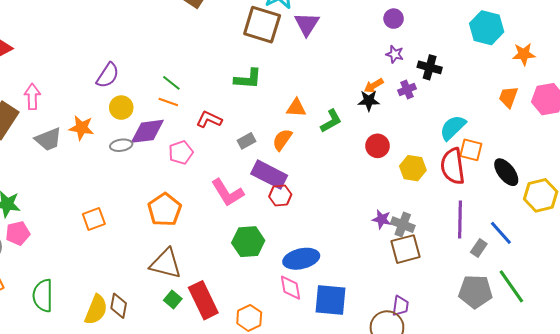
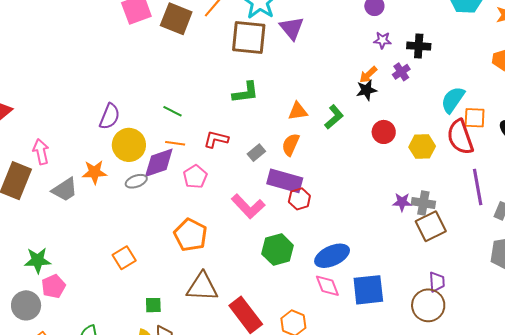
orange line: (168, 102) -> (175, 143), moved
yellow circle: (121, 108) -> (129, 145), size x1.4
green square: (173, 300) -> (153, 305), moved, turned -30

